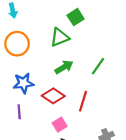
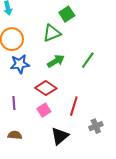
blue star: (23, 83) -> (20, 64), moved
red line: (83, 101) -> (74, 106), moved
pink square: (60, 125) -> (44, 110), moved

